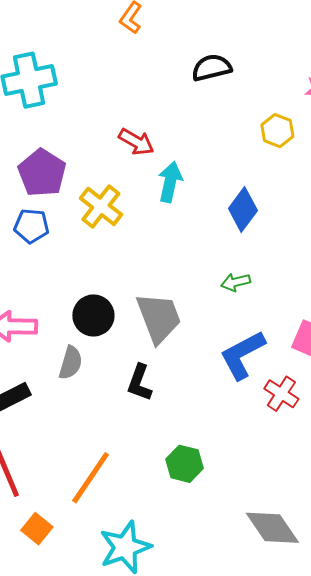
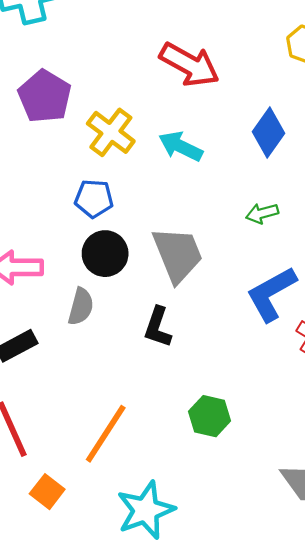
red arrow: (136, 142) -> (189, 65), moved, size x1.5
cyan arrow: (170, 182) -> (181, 146), moved, turned -75
blue pentagon: (31, 226) -> (94, 199), moved

